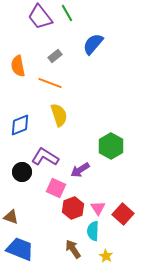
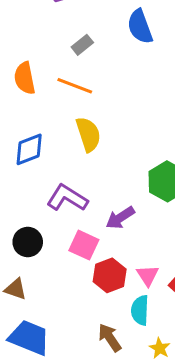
blue semicircle: (93, 44) -> (140, 27), turned -60
orange semicircle: (18, 66) -> (25, 78), moved
black circle: (22, 172) -> (28, 242), moved

